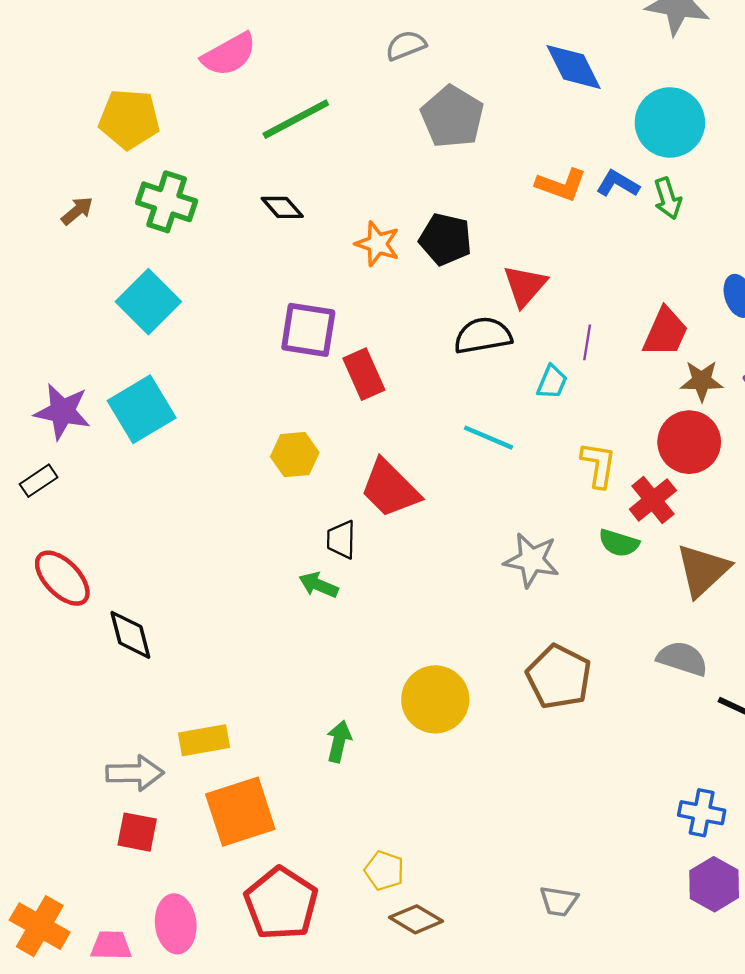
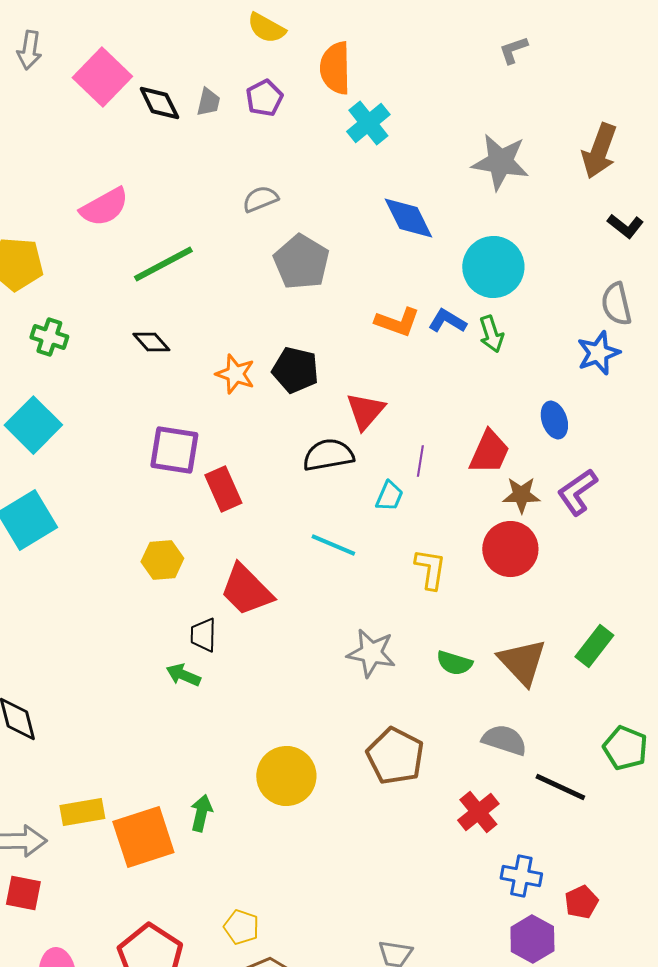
green cross: (167, 202) -> (49, 337), size x0.7
red cross: (653, 500) -> (478, 812), moved
green semicircle: (619, 543) -> (454, 663), moved
brown triangle: (703, 570) -> (522, 662), turned -30
orange square: (240, 812) -> (143, 837), moved

